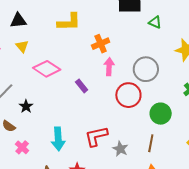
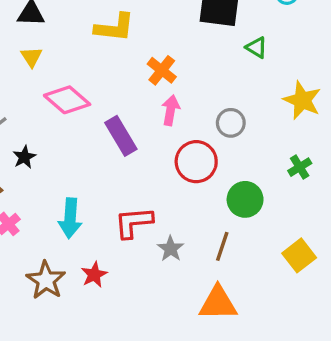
orange cross: (101, 44) -> (162, 70), turned -36
gray circle: (146, 69) -> (231, 123), size x0.7
purple rectangle: (82, 86) -> (121, 136), size x1.6

